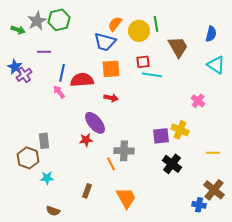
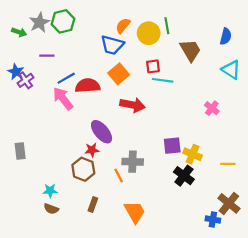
orange square: (111, 69) -> (119, 74), turned -36
blue line: (62, 73) -> (66, 78), turned 48
pink arrow: (59, 92) -> (63, 99), size x1.6
red arrow: (111, 98) -> (133, 105), moved, size x1.6
yellow cross: (180, 130) -> (193, 154), moved
gray rectangle: (44, 141) -> (20, 151), moved
brown hexagon: (28, 158) -> (83, 169), moved
brown semicircle: (53, 211) -> (51, 209), moved

